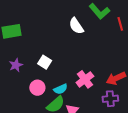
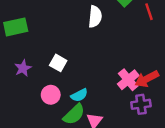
white semicircle: (76, 26) -> (95, 17), turned -138
pink cross: (85, 79) -> (128, 80), moved

